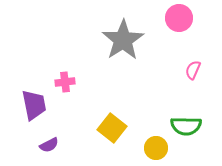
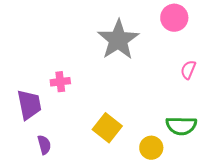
purple semicircle: (49, 145) -> (44, 145), turned -78

